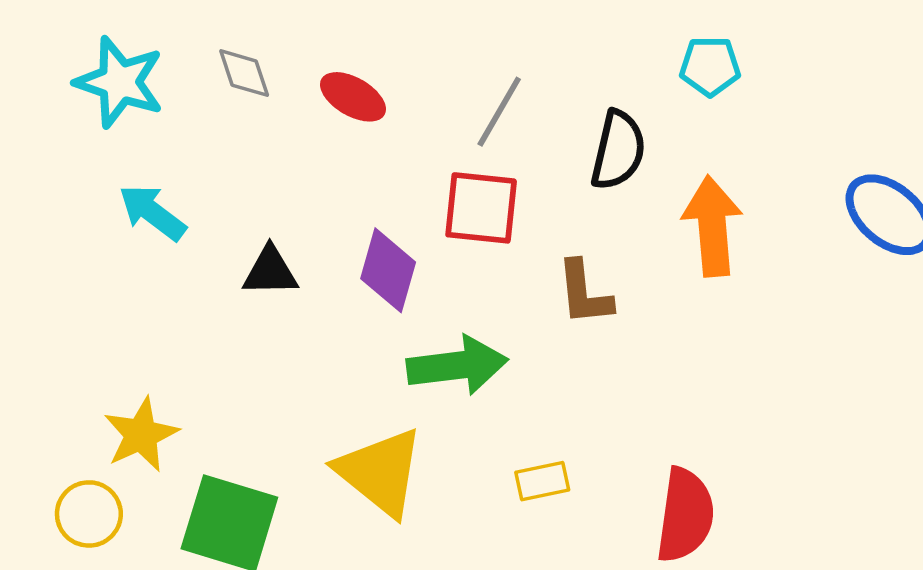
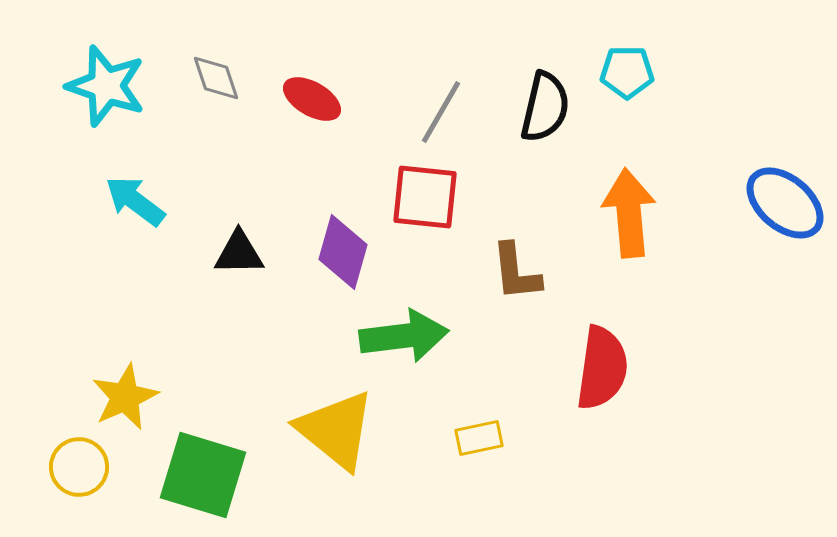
black semicircle: (618, 150) -> (545, 107), moved
red semicircle: (685, 515) -> (602, 368), moved

